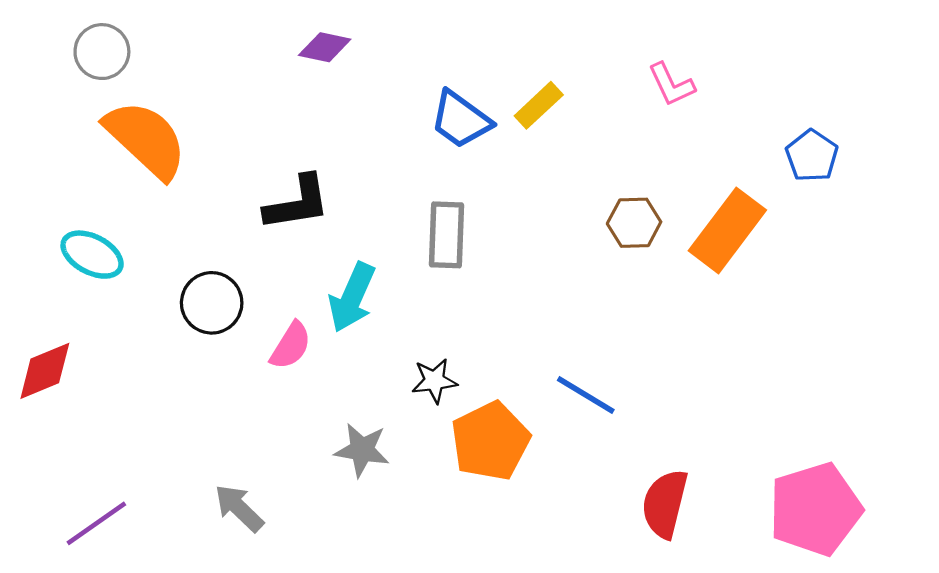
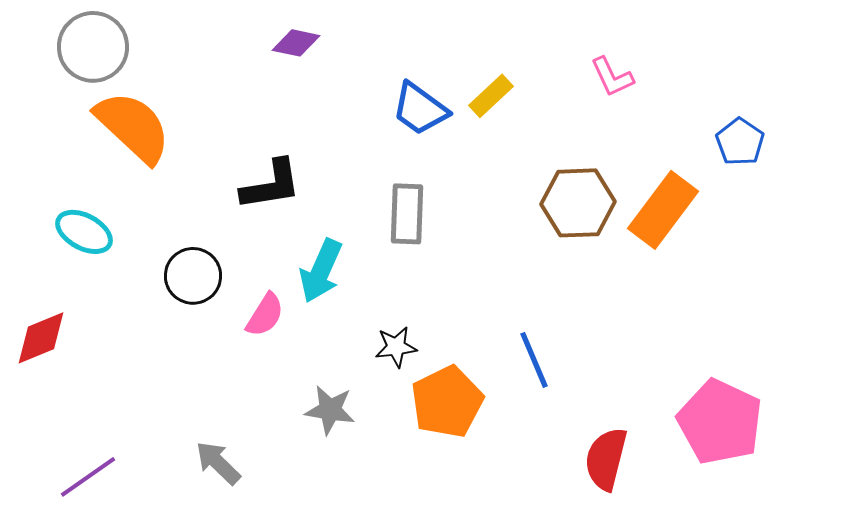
gray circle: (102, 52) -> (93, 47), size x1.4
brown hexagon: (634, 223) -> (578, 203), size x1.5
blue line: (586, 395) -> (534, 360), turned 36
pink pentagon: (815, 509) -> (720, 422), moved, turned -30

